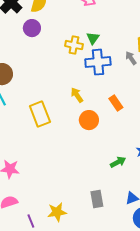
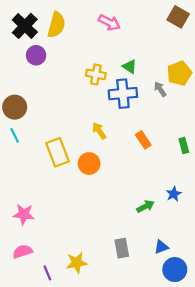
purple circle: (32, 28) -> (36, 55), moved
green triangle: (93, 38) -> (130, 67), moved, turned -32
orange circle: (89, 120) -> (89, 164), moved

